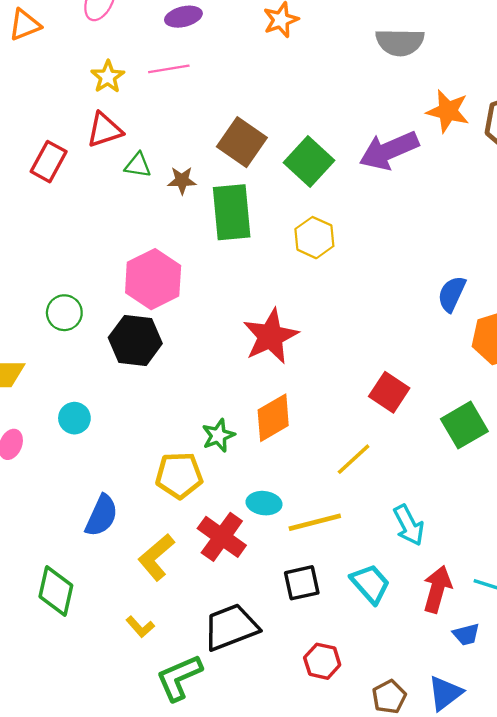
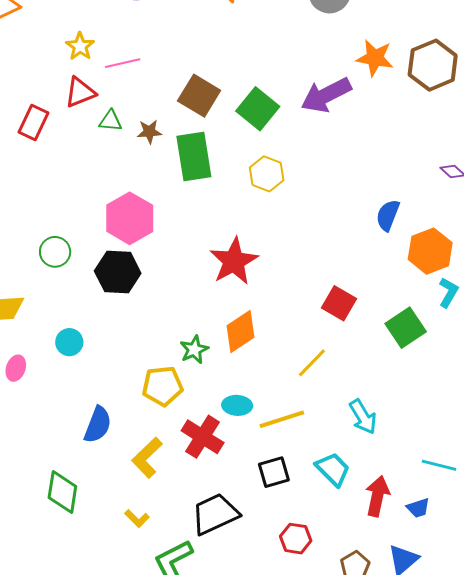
pink line: (169, 69) -> (123, 63), moved
red arrow: (437, 589) -> (377, 496), moved

